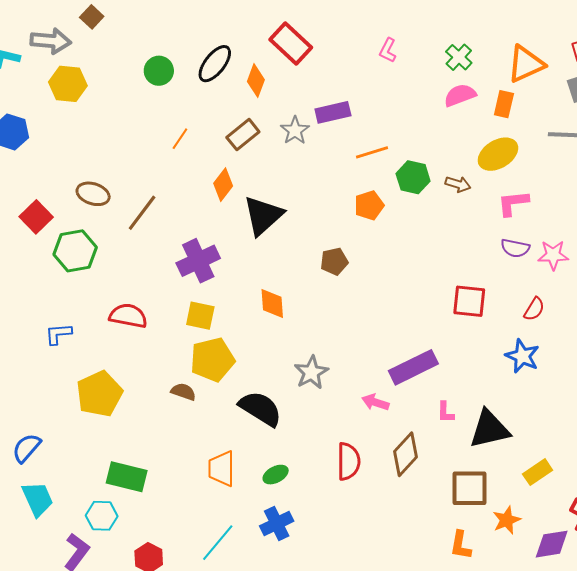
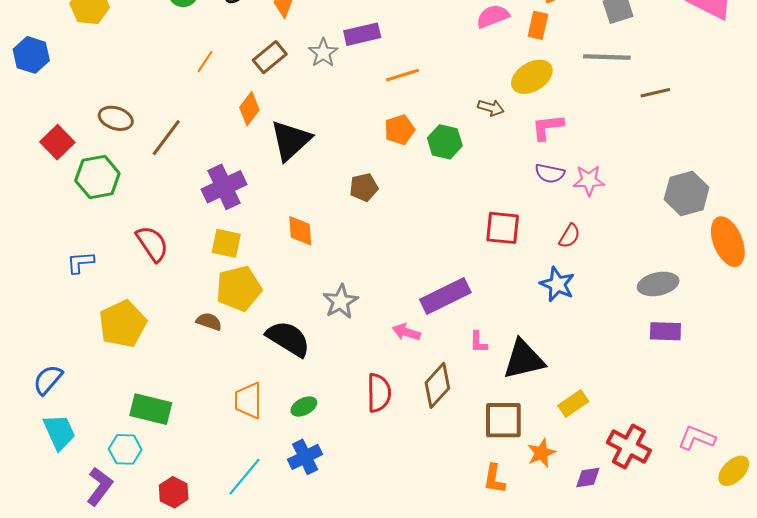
green hexagon: (413, 177) -> (445, 142), moved
red semicircle: (128, 316) -> (152, 244), turned 45
purple diamond: (552, 544) -> (588, 477), size x0.7

